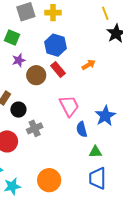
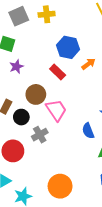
blue hexagon: (56, 45) -> (68, 47), moved
brown circle: (36, 75) -> (36, 94), moved
pink trapezoid: (69, 106) -> (56, 110), moved

